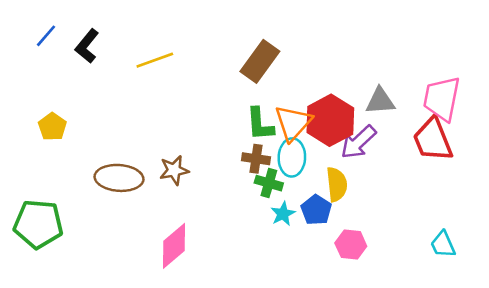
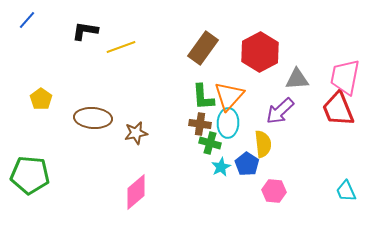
blue line: (46, 36) -> (27, 20), moved
black L-shape: (87, 46) -> (85, 31), moved, turned 60
red hexagon: (330, 120) -> (260, 52), moved
brown ellipse: (119, 178) -> (93, 118), moved

